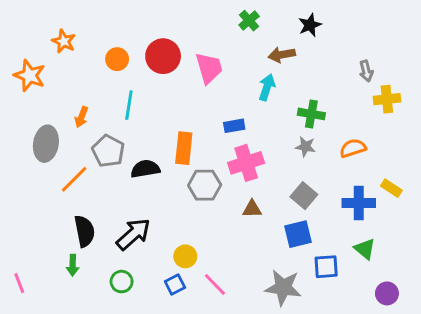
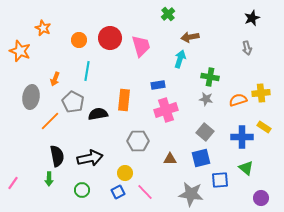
black star: (310, 25) -> (252, 18), moved
yellow cross: (387, 99) -> (261, 93), moved
gray hexagon: (205, 185) -> (138, 141), moved
brown triangle: (252, 209) -> (170, 159), moved
black arrow: (133, 234) -> (90, 158), turned 30
pink line: (19, 283) -> (13, 183), moved, turned 56

